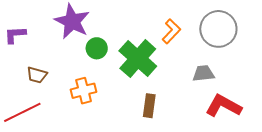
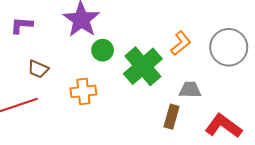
gray trapezoid: (203, 74) -> (190, 90), moved
brown rectangle: (149, 106) -> (171, 117), moved

